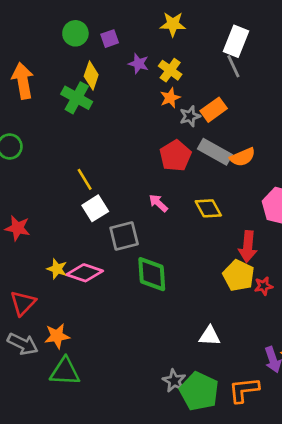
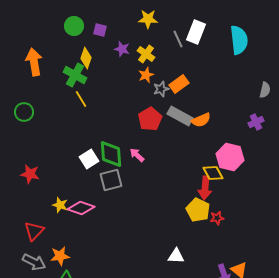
purple square: (110, 39) -> (100, 30), turned 32
gray line: (233, 66) -> (178, 39), moved
yellow line: (85, 179) -> (81, 99), moved
yellow diamond: (208, 208) -> (213, 173), moved
green diamond: (152, 274) -> (111, 154), moved

